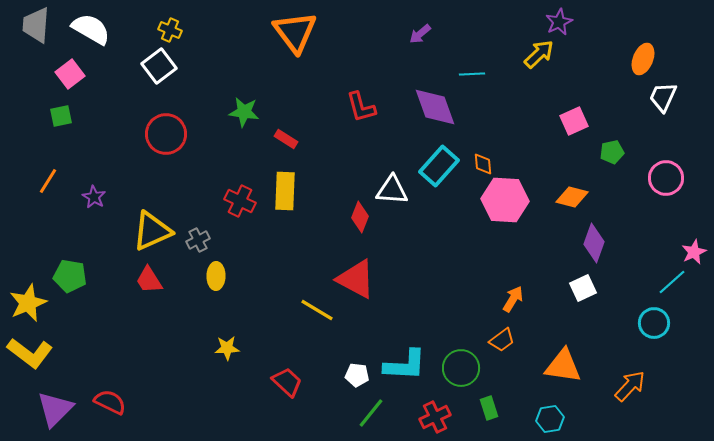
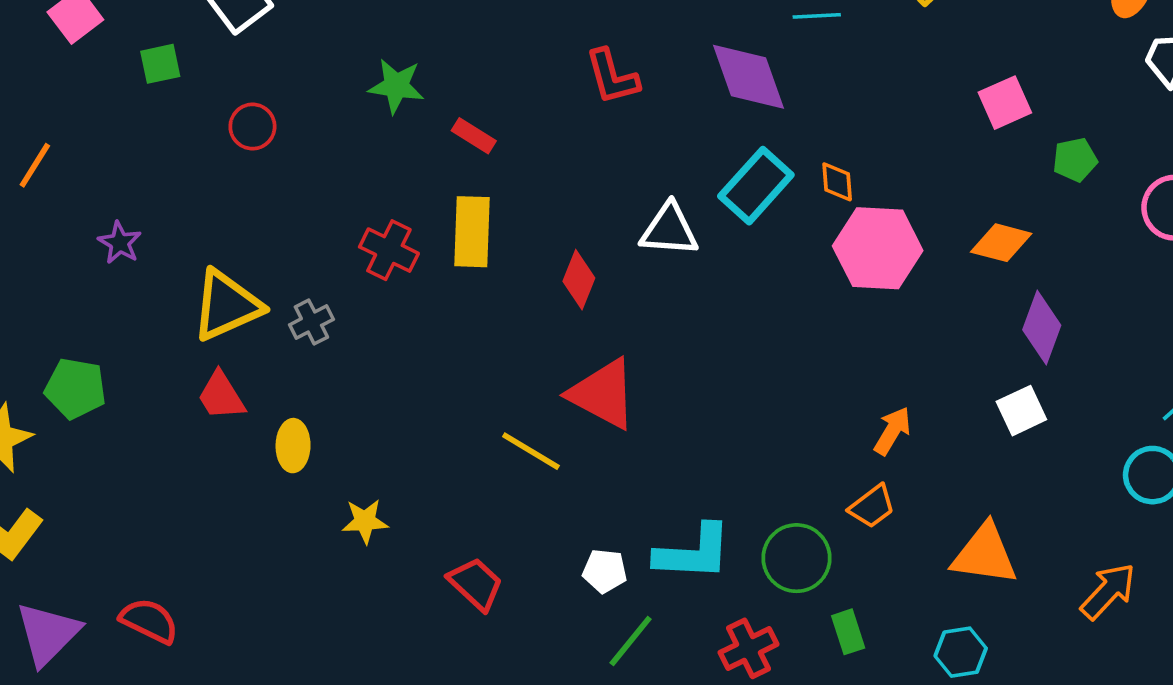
green square: (61, 116) -> (160, 64), moved
red circle: (166, 134) -> (252, 127), size x0.6
orange line: (48, 181) -> (35, 165), moved
red diamond: (360, 217) -> (579, 280), moved
yellow ellipse: (216, 276) -> (293, 446), moved

